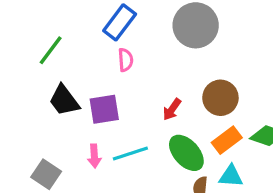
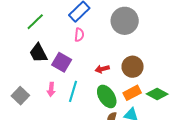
purple square: (104, 109) -> (62, 62), turned 30
red arrow: (172, 109) -> (102, 69), turned 32
cyan line: (130, 154) -> (73, 91), turned -65

